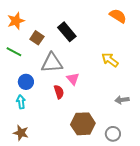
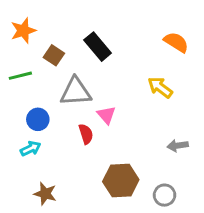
orange semicircle: (118, 16) -> (176, 42), moved
green line: (14, 52) -> (20, 76), turned -42
cyan arrow: (21, 102) -> (31, 148), turned 72
brown star: (21, 133) -> (45, 194), moved

